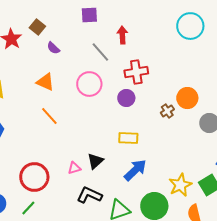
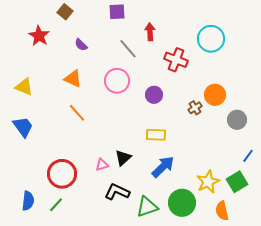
cyan circle: (190, 26) -> (211, 39), moved
brown square: (37, 27) -> (65, 12), moved
red cross: (136, 72) -> (176, 60), moved, turned 30

